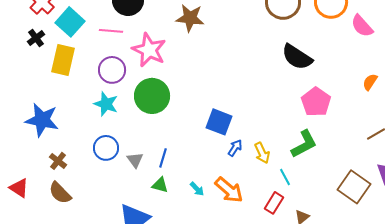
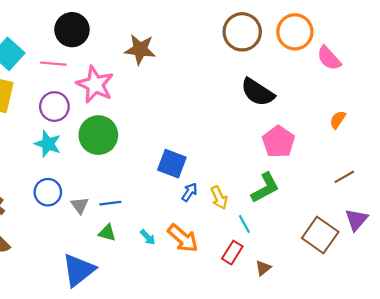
blue line: (163, 158) -> (110, 203), turned 66

